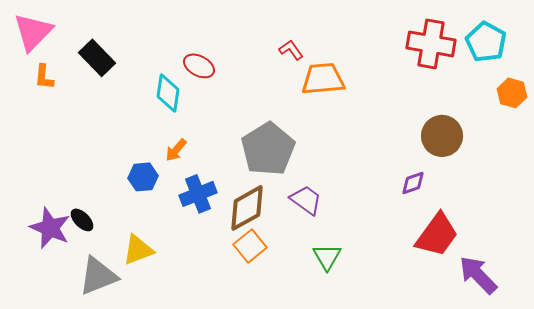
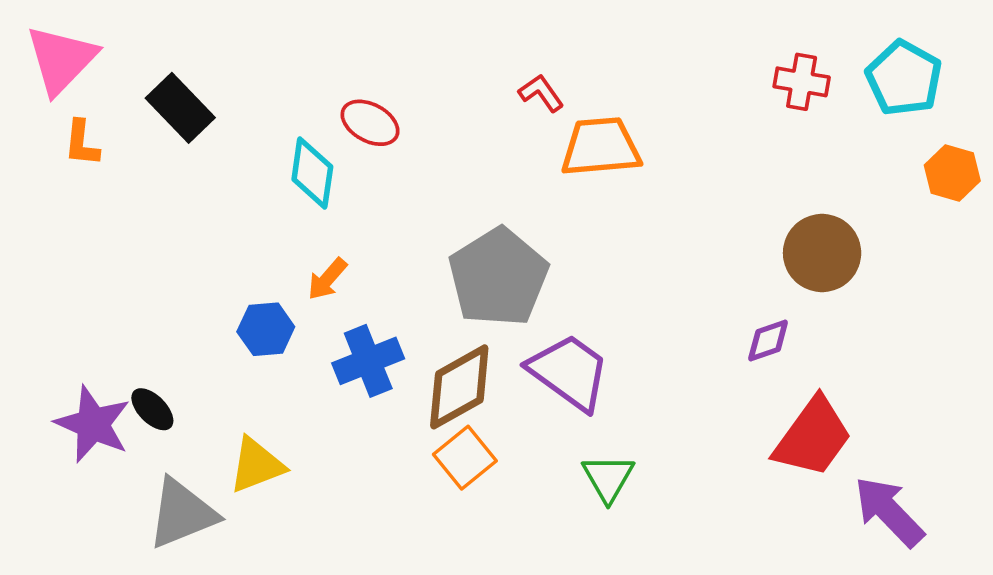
red cross: (431, 44) -> (802, 82), size x0.6
purple trapezoid: (306, 200) -> (569, 372), size x1.4

